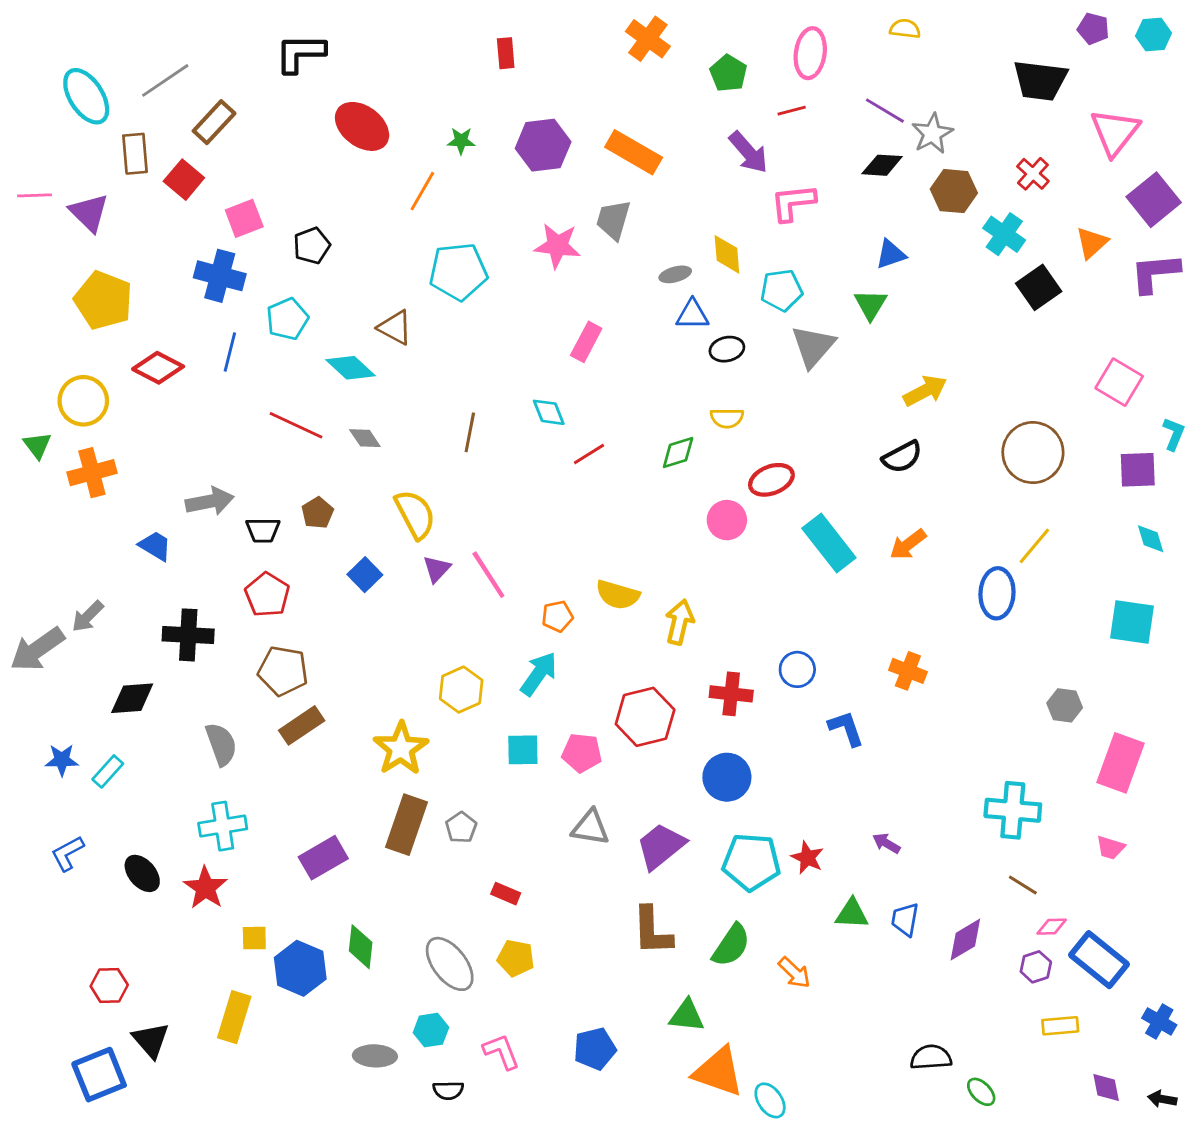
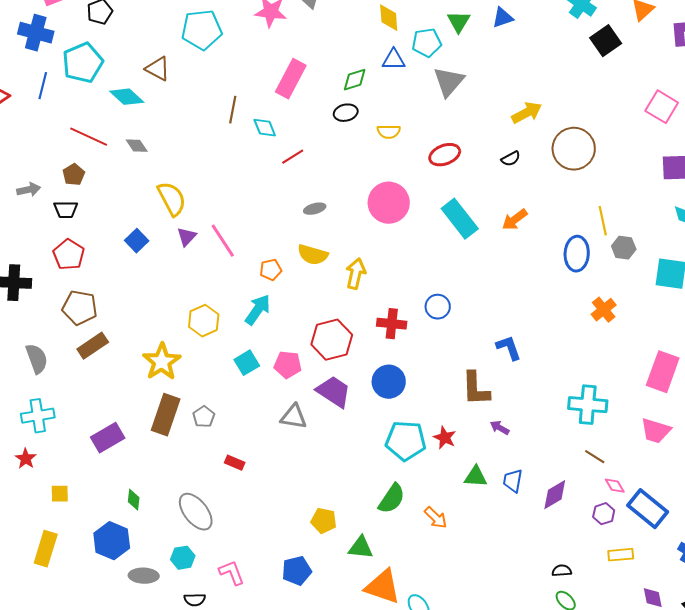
gray ellipse: (675, 274) -> (315, 209), moved
green triangle: (871, 305) -> (459, 22), moved
blue triangle: (692, 315) -> (394, 60), moved
cyan pentagon: (287, 319) -> (83, 63), size x1.4
pink rectangle: (586, 342) -> (291, 79), size x1.4
black ellipse: (727, 349) -> (346, 113), moved
brown line: (470, 432) -> (233, 110), moved
green diamond: (678, 453) -> (355, 80), moved
brown circle: (1033, 453) -> (574, 149), moved
black semicircle: (902, 457) -> (511, 159), size x0.7
red ellipse: (771, 480) -> (445, 155), moved
gray arrow: (210, 501) -> (29, 190), size x0.7
brown pentagon: (317, 513) -> (74, 175), moved
pink circle: (727, 520) -> (389, 203), size x1.5
yellow line: (1034, 546) -> (603, 221), turned -52
orange cross: (908, 671) -> (604, 310), moved, turned 30
gray hexagon: (1065, 705) -> (624, 248), moved
blue L-shape: (846, 728) -> (509, 348), moved
cyan square: (523, 750) -> (247, 363), turned -30
purple trapezoid: (661, 846) -> (334, 392), moved, turned 72
pink trapezoid: (1110, 848) -> (656, 431), size x1.5
red star: (205, 888) -> (26, 459), size x0.7
pink diamond: (1052, 927) -> (615, 486), turned 60
brown L-shape: (652, 931) -> (476, 389), moved
green diamond: (361, 947) -> (134, 500), size x0.7
yellow pentagon: (516, 958) -> (324, 521), moved
blue hexagon: (300, 968) -> (112, 541), moved
black semicircle: (931, 1057) -> (562, 571), moved, size x0.7

